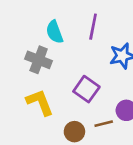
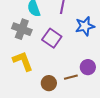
purple square: (86, 89) -> (52, 38), moved

